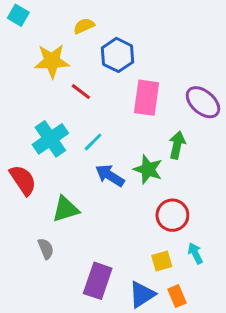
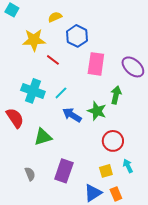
cyan cross: (50, 139) -> (33, 91), turned -35
gray semicircle: (46, 249) -> (30, 174), moved
purple rectangle: (98, 281) -> (64, 171), moved

